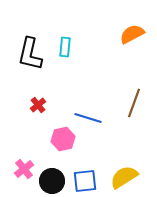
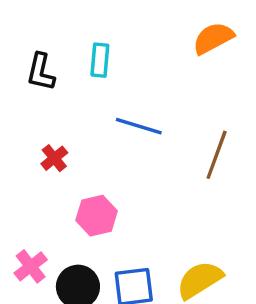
black L-shape: (30, 54) -> (41, 72), size x0.7
blue line: (88, 118) -> (139, 126), moved

